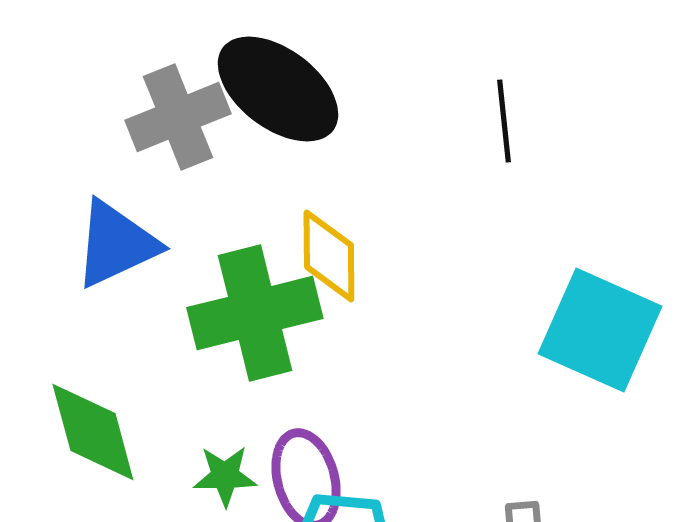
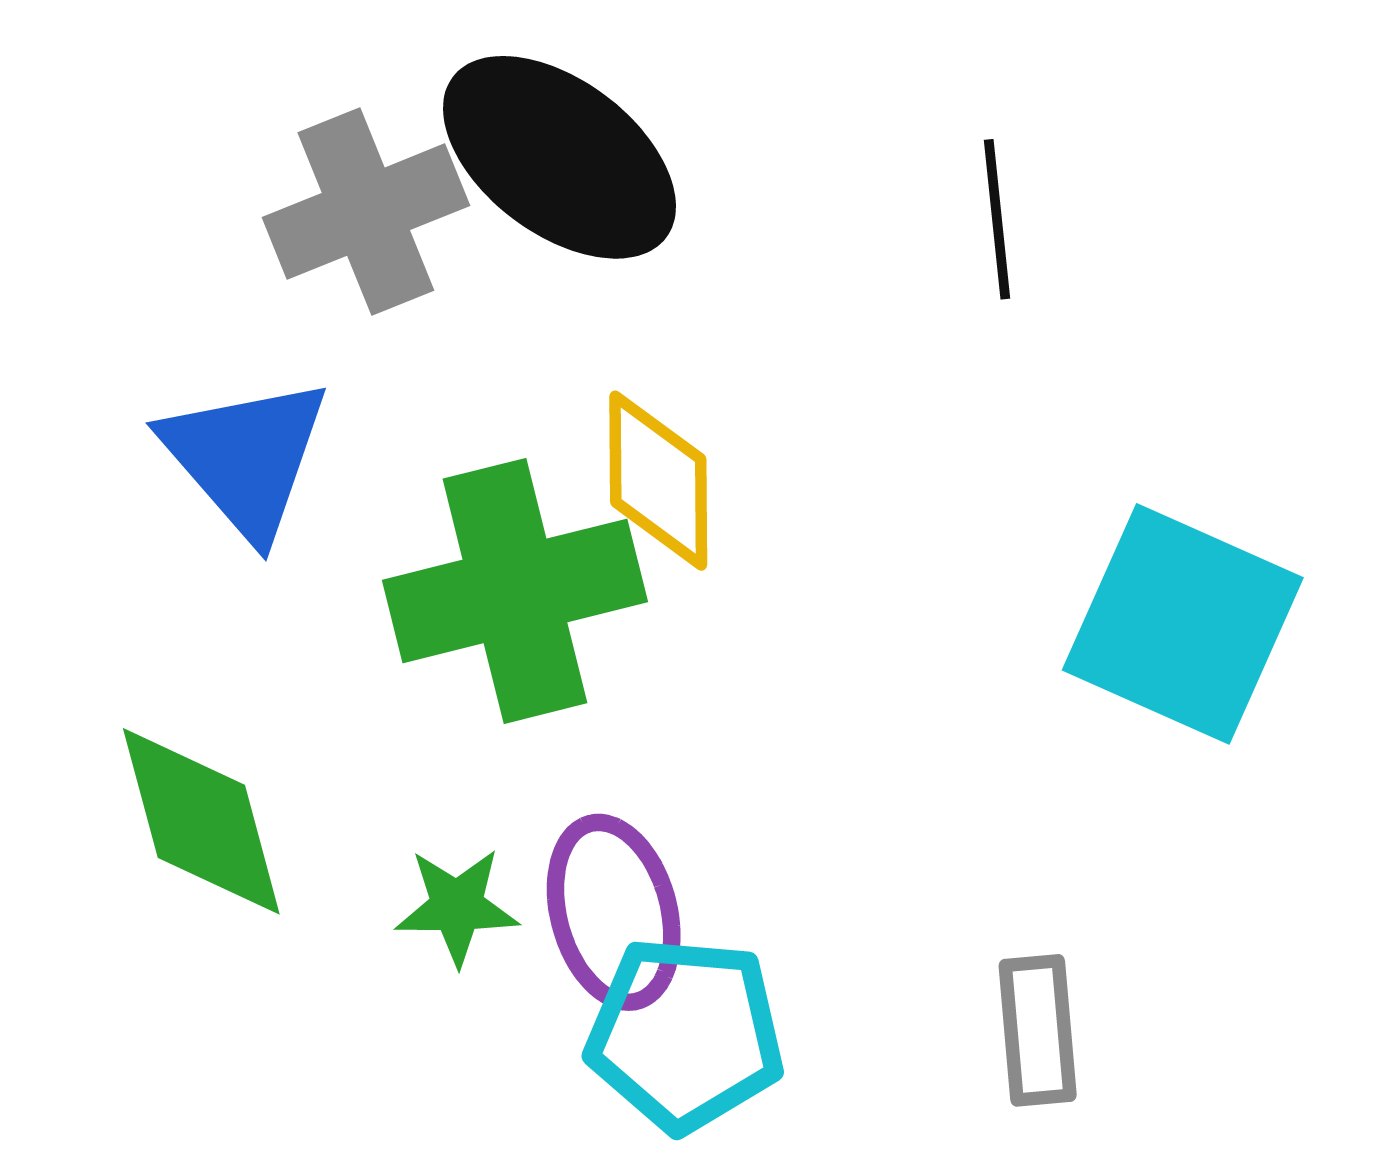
blue triangle: (116, 244) -> (246, 457), turned -46

